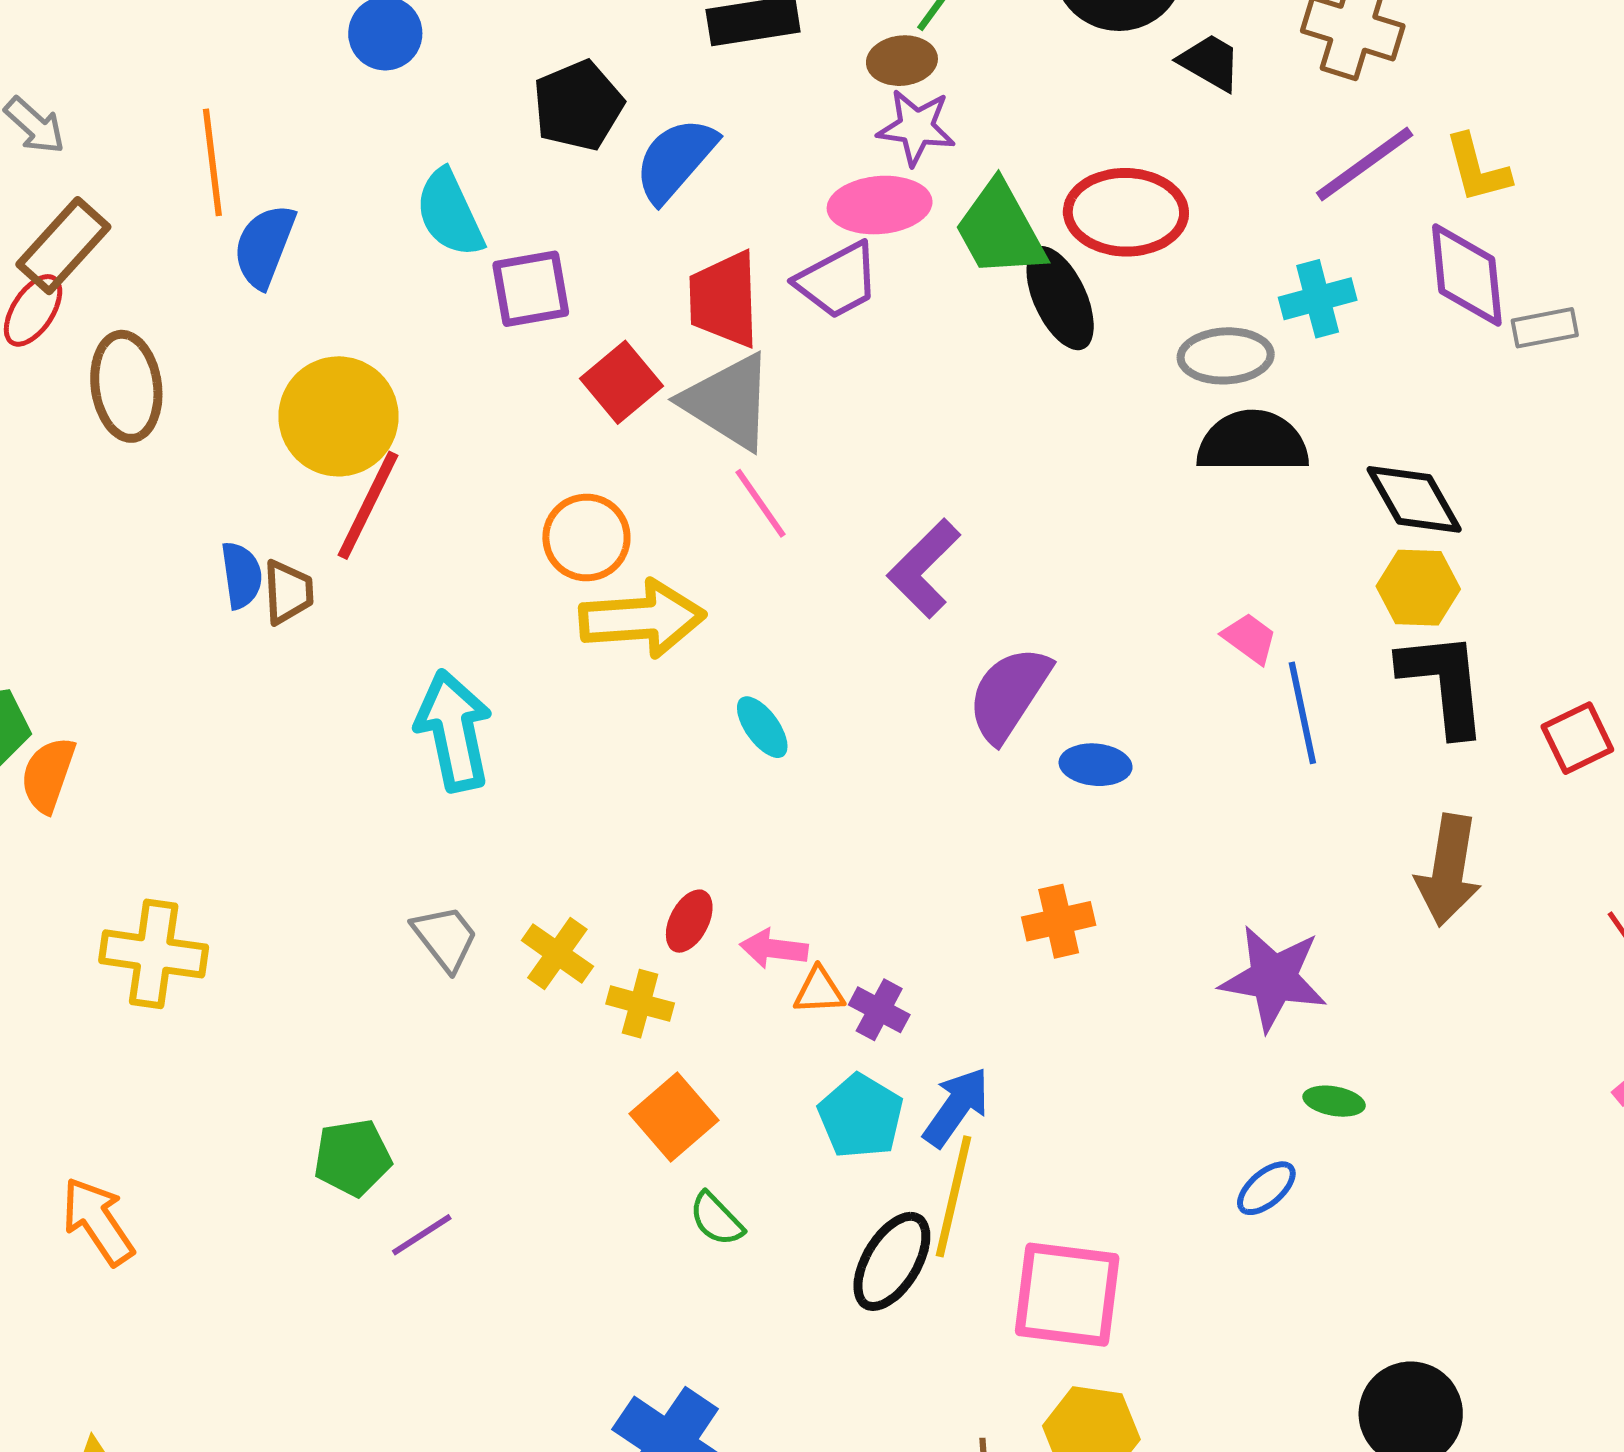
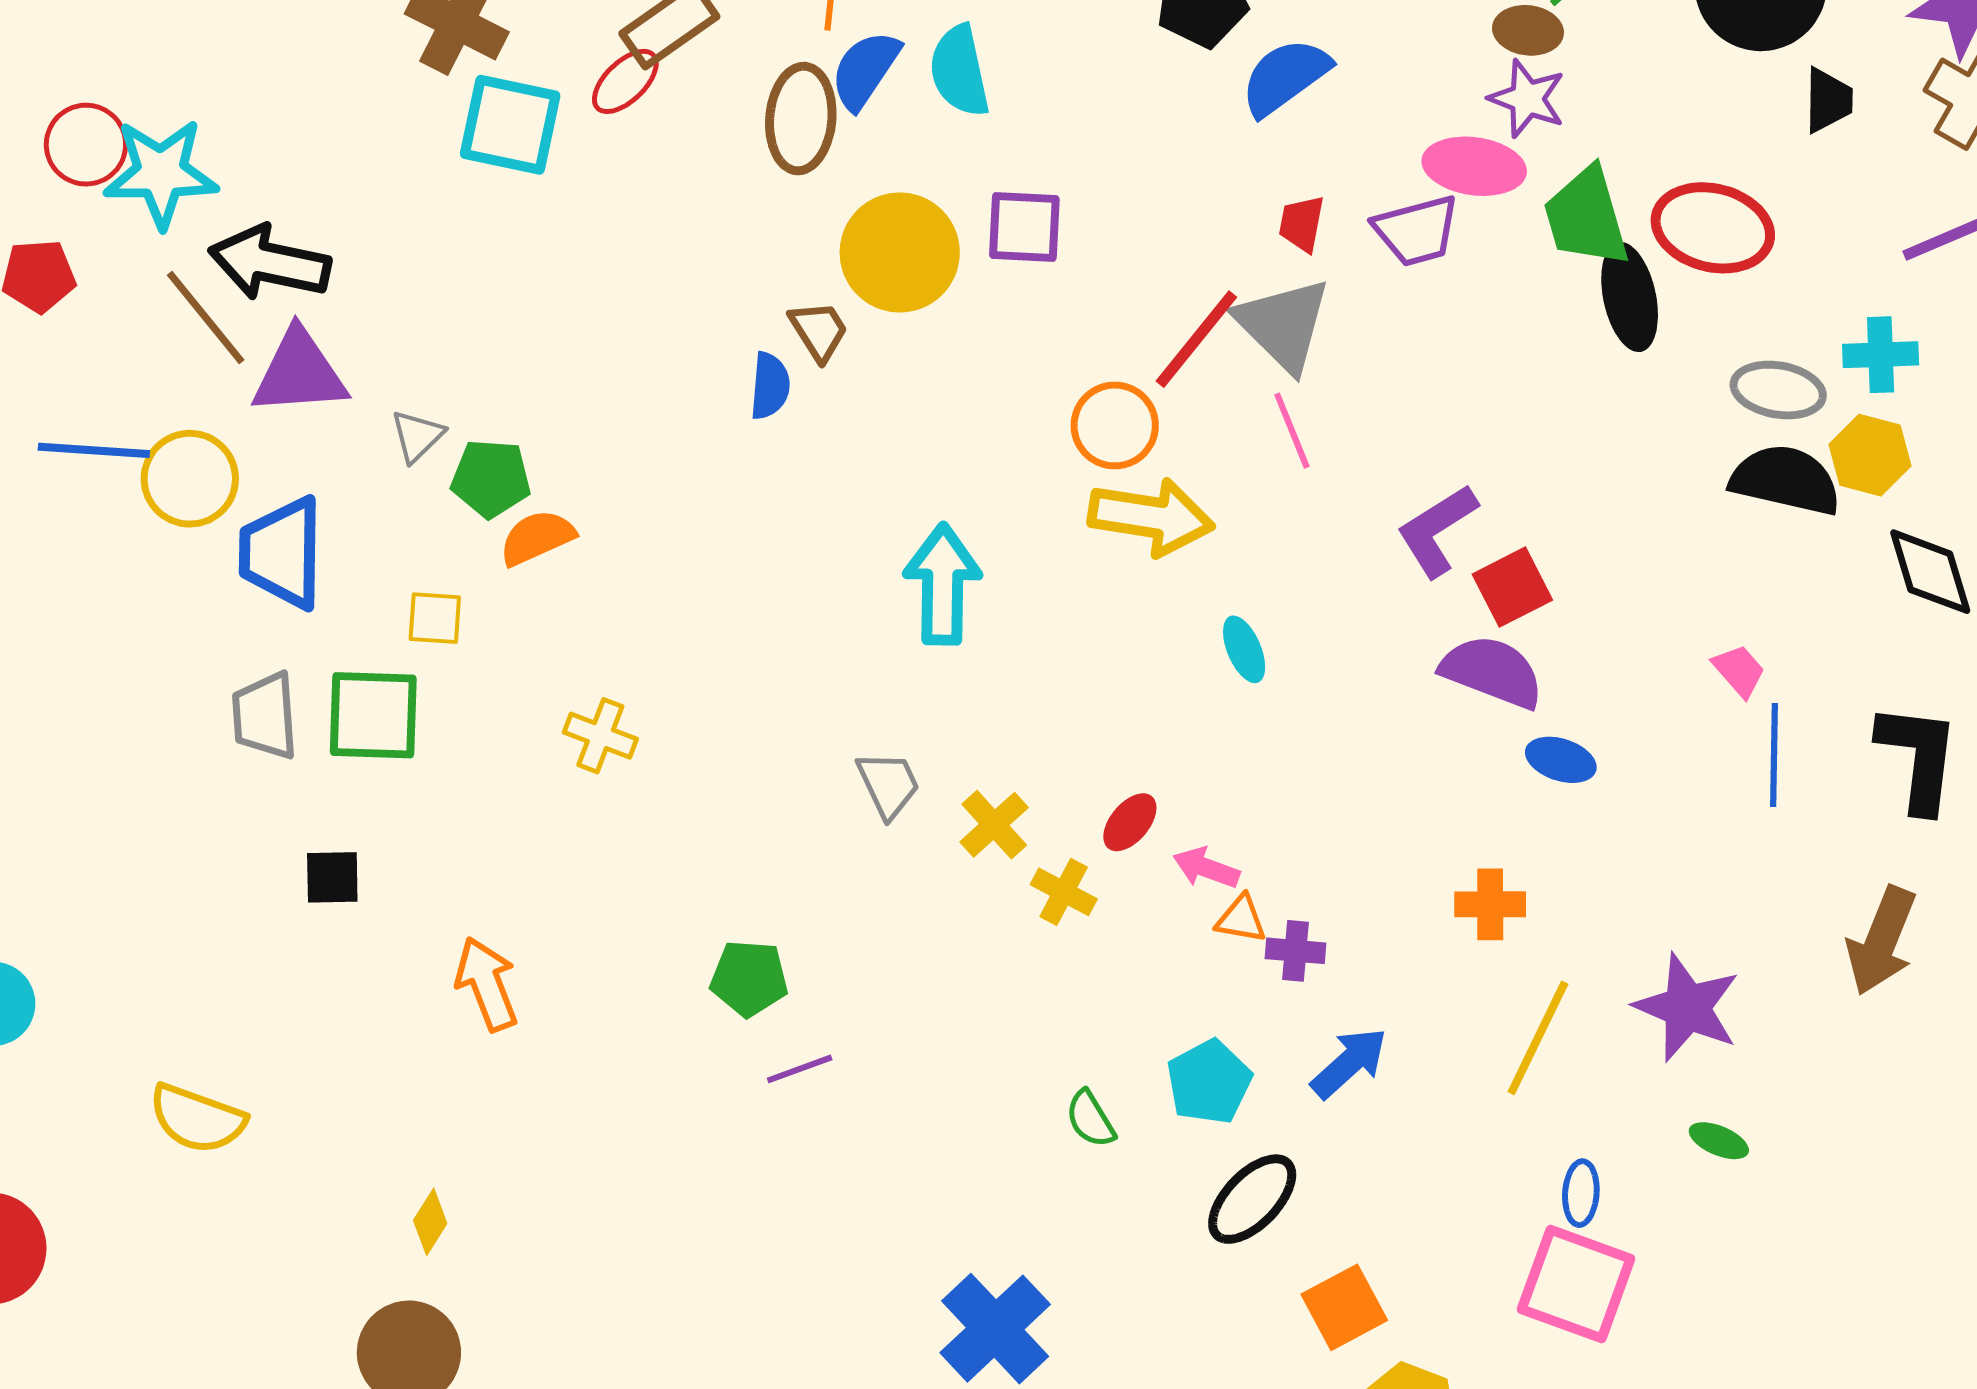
black trapezoid: (1210, 62) -> (1828, 100), turned 48
cyan semicircle: (450, 213) -> (959, 71), moved
purple square: (531, 289) -> (1024, 227), moved
red trapezoid: (724, 299) -> (1302, 224), size x0.6
red square: (621, 382) -> (1512, 587), moved
brown ellipse: (126, 386) -> (801, 119), moved
red line: (368, 505) -> (1196, 339), moved
yellow hexagon: (1418, 588) -> (1870, 455), moved
brown trapezoid: (288, 592) -> (819, 331), moved, turned -42
purple semicircle: (1009, 694) -> (1492, 672), turned 65
orange semicircle: (48, 775) -> (537, 538), turned 34
yellow cross: (154, 954) -> (600, 736), size x0.7
purple cross: (879, 1010) -> (1296, 951), turned -36
cyan pentagon: (861, 1116) -> (1209, 1082), moved
orange square: (674, 1117) -> (1344, 1307), moved
blue ellipse: (1266, 1188) -> (1581, 1193), moved, turned -58
yellow line: (954, 1196) -> (1538, 1038), moved
pink square: (1067, 1295) -> (1576, 1284), moved

